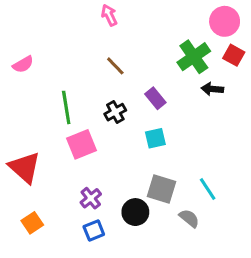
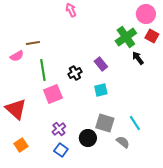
pink semicircle: (23, 64) -> (17, 56), moved
brown line: (115, 66) -> (33, 43), moved, turned -56
black arrow: (212, 89) -> (138, 58), turned 48
blue square: (94, 231) -> (61, 150), turned -32

